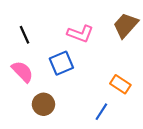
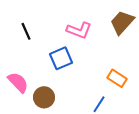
pink semicircle: (22, 72) -> (18, 82), moved

